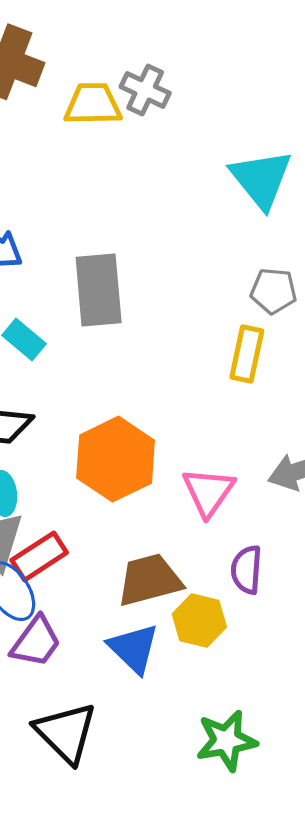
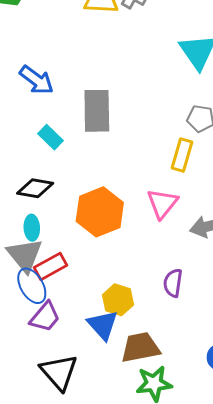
pink triangle: (208, 492) -> (162, 203), moved
brown trapezoid: (149, 580) -> (140, 347), moved
yellow hexagon: (199, 620) -> (118, 300), moved

